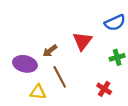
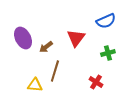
purple ellipse: (25, 64) -> (23, 38), moved, turned 50
brown line: (60, 77) -> (55, 71), turned 45

